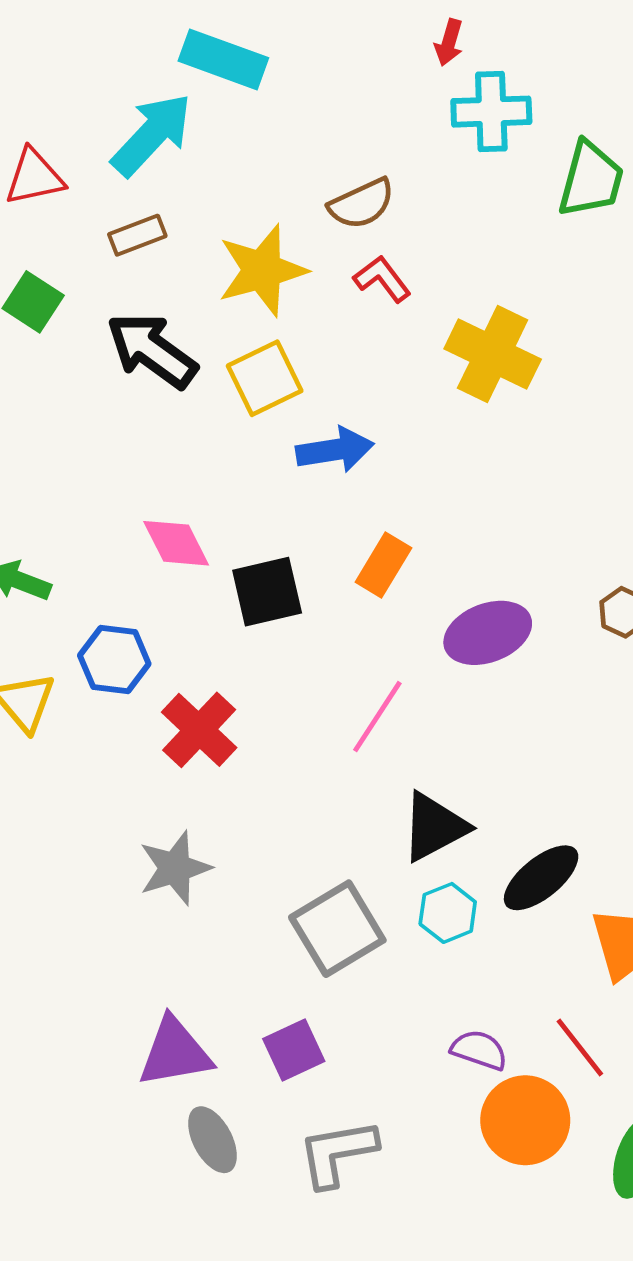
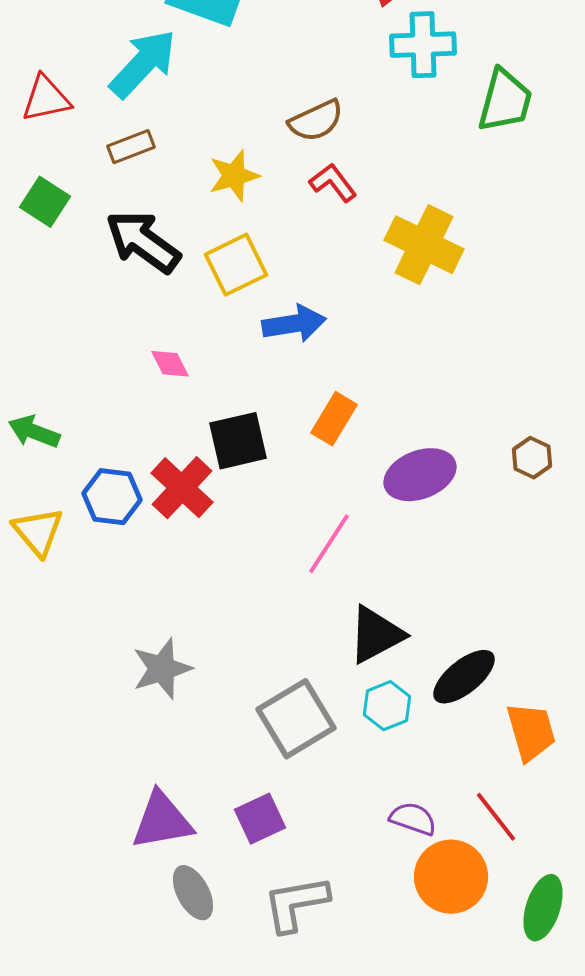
yellow star: (262, 270) -> (234, 176), size x0.7
pink diamond: (176, 543) -> (170, 364), moved, size x0.7
red cross: (199, 730) -> (182, 488), moved

